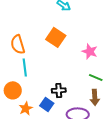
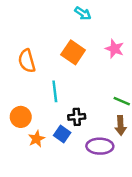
pink star: (90, 51) -> (114, 49), moved
cyan line: (25, 67) -> (55, 91), moved

